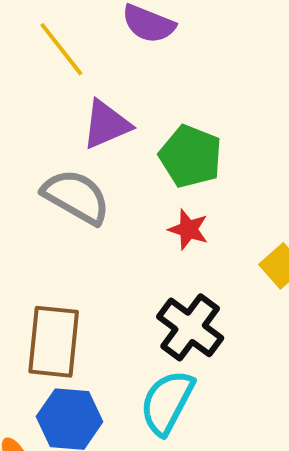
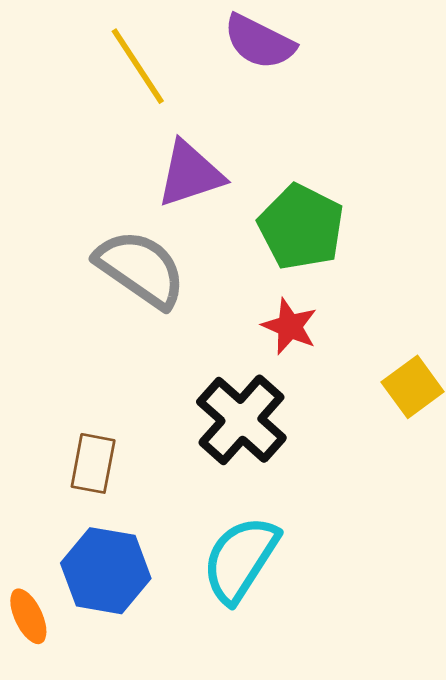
black cross: (190, 327) -> (241, 420), moved
brown rectangle: (54, 342) -> (93, 463), size x0.6

